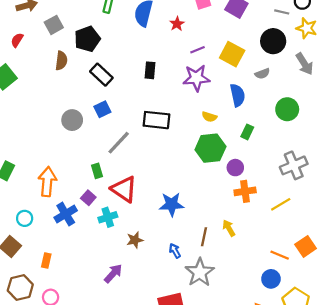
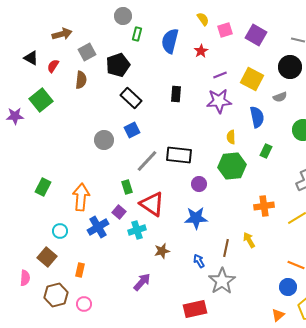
brown semicircle: (61, 61) -> (81, 80), moved
yellow semicircle: (209, 117) -> (231, 137), turned 72
black rectangle: (156, 120) -> (179, 155), moved
purple circle: (235, 168) -> (199, 184), moved

